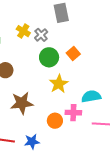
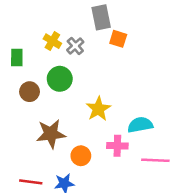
orange square: (73, 53) -> (118, 39), moved, turned -32
green circle: (49, 57) -> (60, 79), moved
orange circle: (55, 121) -> (81, 156), moved

